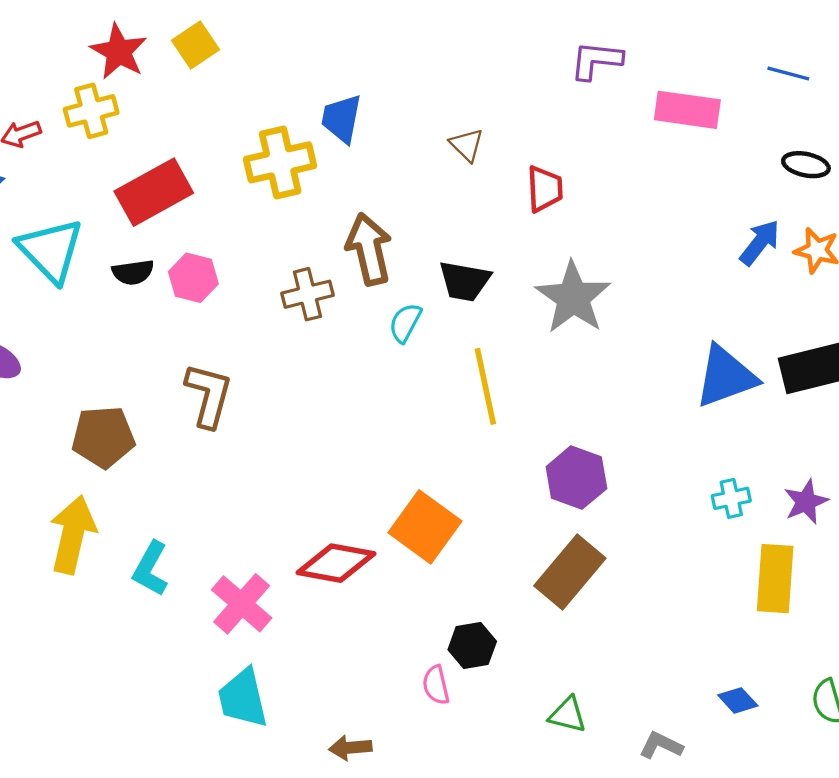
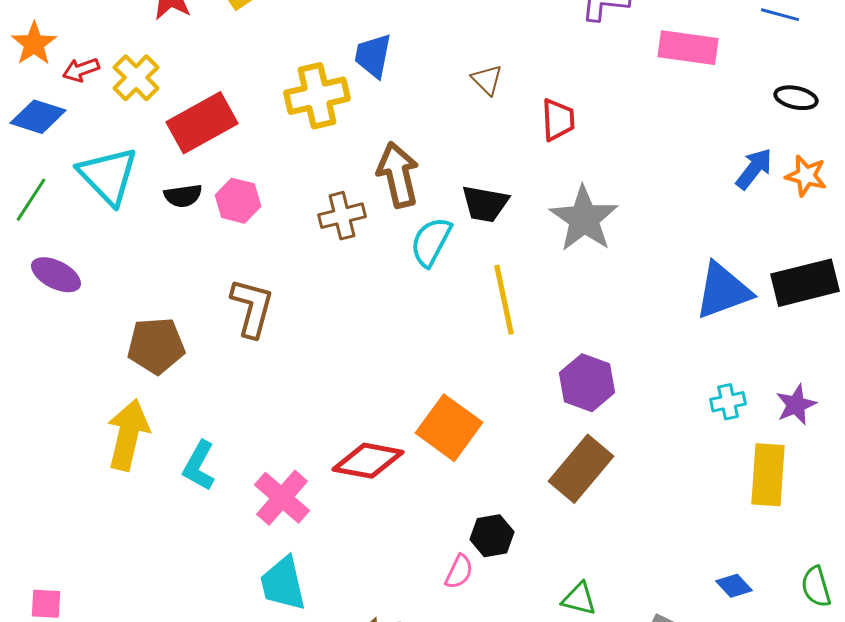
yellow cross: (91, 111) -> (136, 78), moved, turned -30
cyan semicircle: (405, 323) -> (431, 242), size x1.4
pink semicircle: (436, 685) -> (459, 572), turned -141

